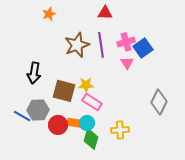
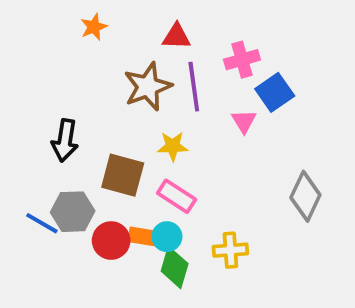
red triangle: (105, 13) -> (177, 37), moved
pink cross: (126, 42) -> (242, 60), moved
yellow star: (86, 85) -> (173, 146), moved

